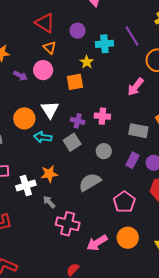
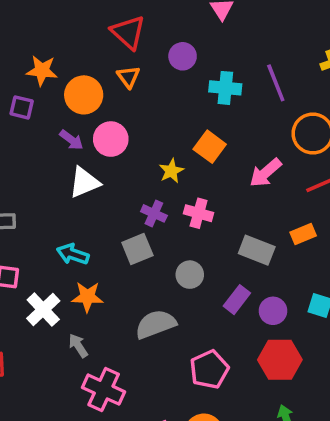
yellow star: (87, 62) -> (171, 171), moved
pink circle: (43, 70) -> (111, 139), moved
purple arrow: (20, 76) -> (71, 140), moved
orange square: (75, 82) -> (210, 147), moved, turned 36
white triangle: (50, 110) -> (84, 182), moved, turned 30
orange circle: (24, 118) -> (84, 95), moved
cyan arrow: (43, 137) -> (73, 254), moved
white cross: (26, 186) -> (43, 310), turned -36

